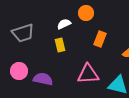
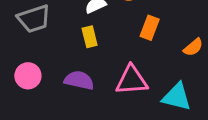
purple semicircle: (43, 79) -> (79, 80), moved

